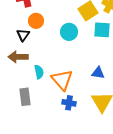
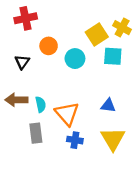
orange circle: (36, 21) -> (49, 46), moved
brown arrow: (18, 57) -> (16, 100), moved
gray rectangle: (25, 97) -> (36, 133), moved

